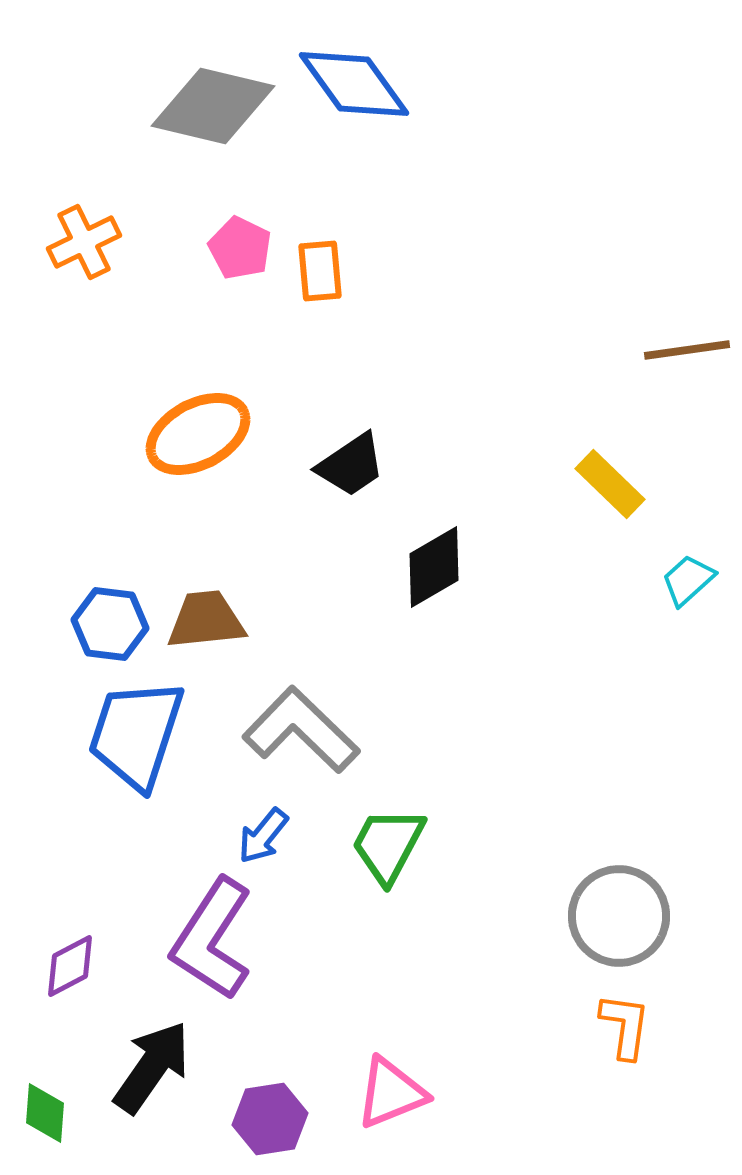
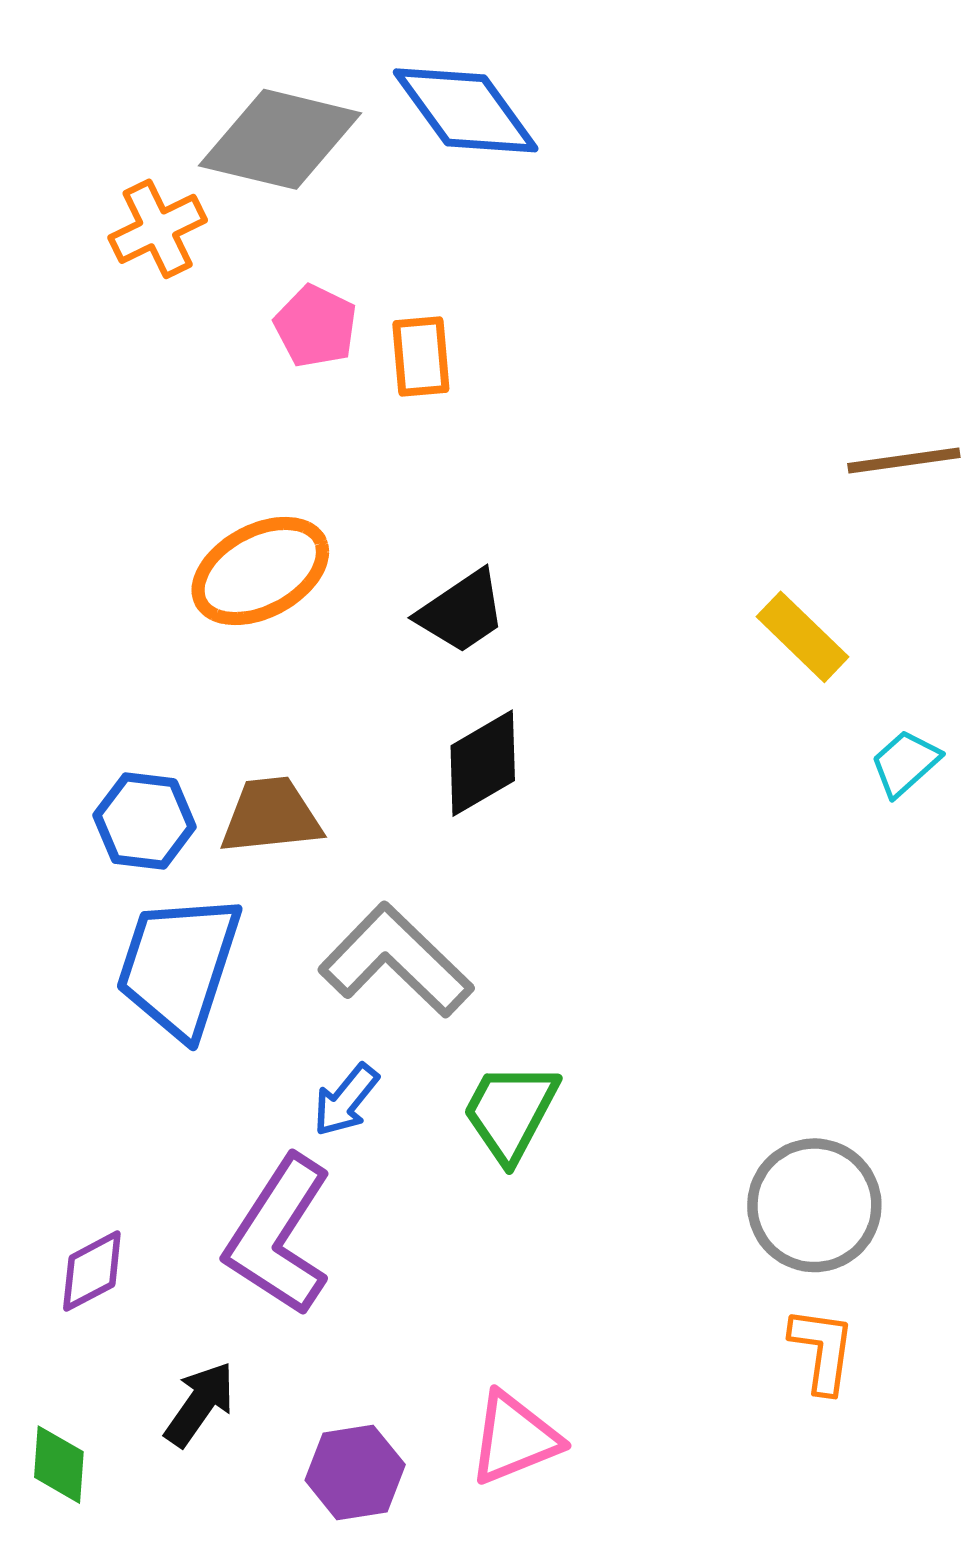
orange cross: (84, 242) -> (158, 229), moved
black diamond: (434, 567) -> (483, 763), moved
black arrow: (152, 1067) -> (200, 1404), size x0.7

